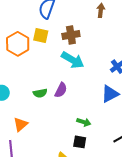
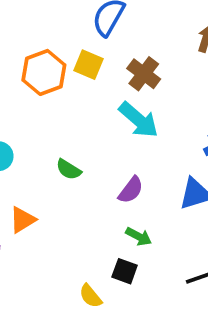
brown cross: (71, 35) -> (144, 74), turned 36
purple semicircle: (61, 90) -> (131, 190), moved
green semicircle: (40, 93) -> (69, 169), turned 32

